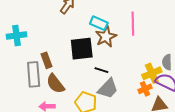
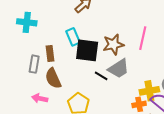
cyan rectangle: (99, 23) -> (73, 37), moved, turned 30
gray rectangle: (34, 74) -> (34, 64), size x0.7
gray trapezoid: (108, 89) -> (119, 69), moved

